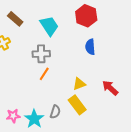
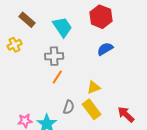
blue semicircle: (90, 47) -> (105, 49), turned 63
red arrow: (110, 88) -> (126, 114), moved
gray semicircle: (55, 112) -> (69, 107), moved

